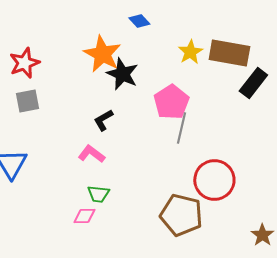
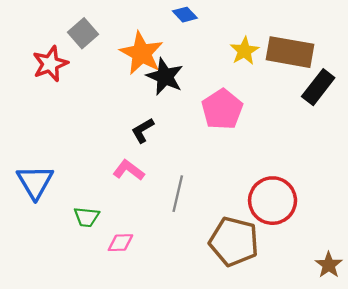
gray square: (27, 101) -> (83, 33), moved, turned -30
gray line: (181, 128) -> (178, 194), moved
green trapezoid: (98, 194) -> (87, 217), moved

